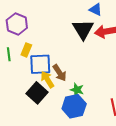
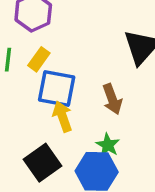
brown arrow: (60, 73) -> (112, 99), moved
black square: (37, 93) -> (42, 163), moved

